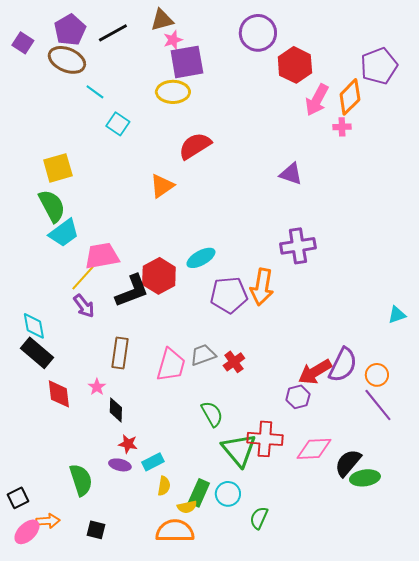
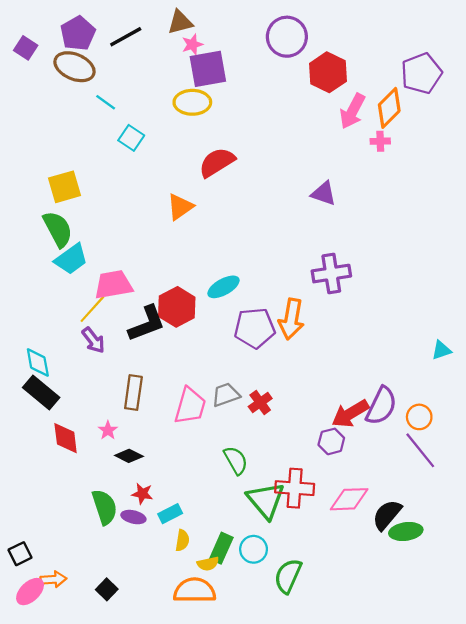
black diamond: (116, 410) -> (129, 456), turned -65
green semicircle: (81, 480) -> (105, 507), moved
green semicircle: (259, 518) -> (288, 576), size x1.4
black square: (96, 530) -> (107, 589), turned 30

